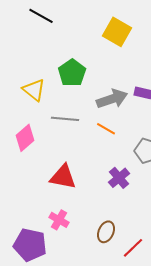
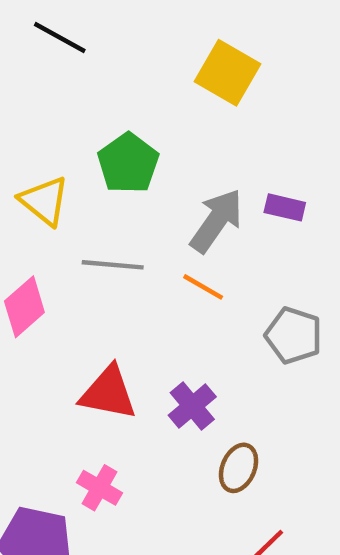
gray arrow: (112, 99) -> (216, 221), turned -36
purple cross: (119, 178) -> (192, 406), moved
brown ellipse: (106, 232) -> (239, 468), moved

